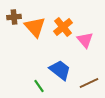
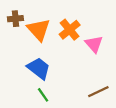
blue trapezoid: (60, 70) -> (39, 68), moved

